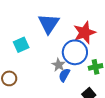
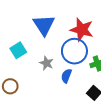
red star: (84, 33) -> (82, 30), turned -30
gray star: (59, 65) -> (46, 63), moved

